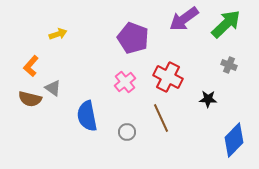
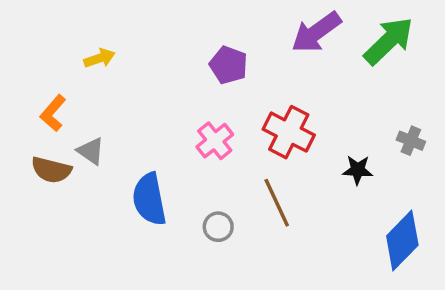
purple pentagon: (133, 38) -> (229, 65), size x0.7
gray cross: (229, 65) -> (411, 141), moved

